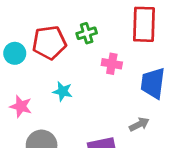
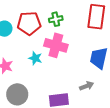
pink cross: (112, 64) -> (56, 45), moved, size x1.6

